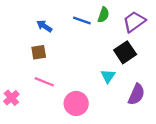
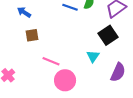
blue arrow: (44, 26) -> (24, 12), moved
pink line: (44, 82) -> (51, 61), moved

